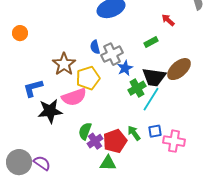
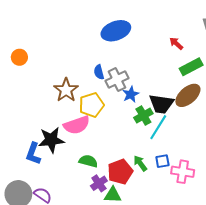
green rectangle: (151, 42) -> (191, 67), moved, size x1.5
blue L-shape: (33, 88) -> (33, 154), moved, turned -55
green semicircle: (85, 131) -> (88, 161), turned 84
purple cross: (95, 141) -> (99, 183), moved

